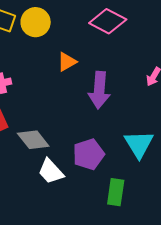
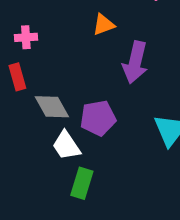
purple pentagon: (89, 154) -> (98, 118), moved
green rectangle: (116, 192) -> (82, 183), moved

